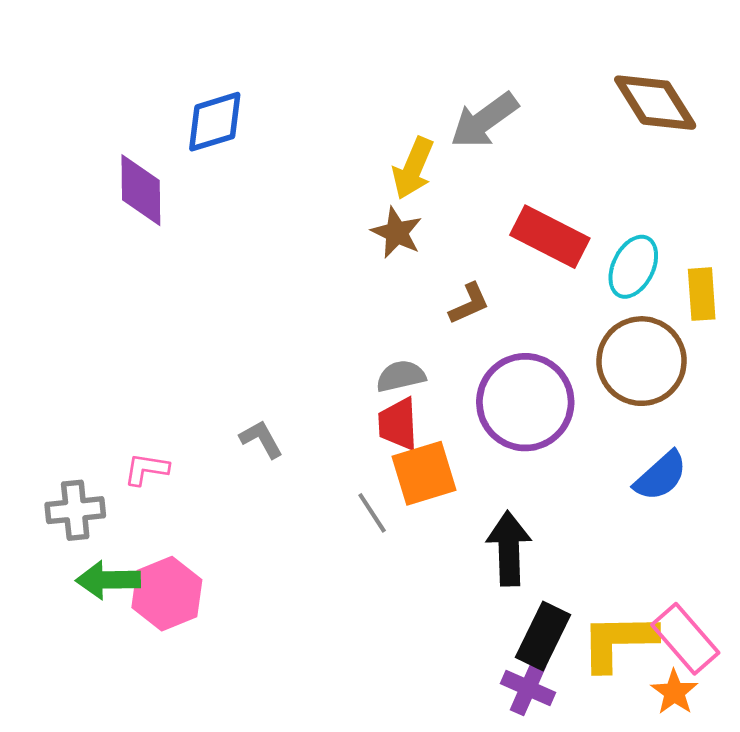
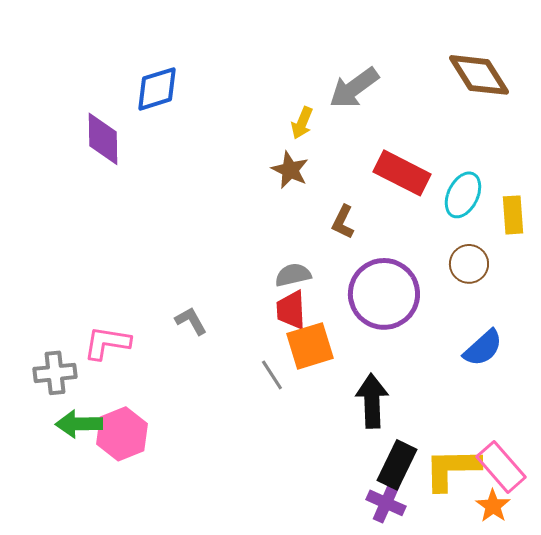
yellow arrow: (413, 168) -> (302, 123), size x0.7
brown L-shape: (469, 304) -> (343, 222), turned 140
brown circle: (641, 361) -> (469, 264), size x0.6
pink L-shape: (146, 469) -> (107, 343), size x1.4

